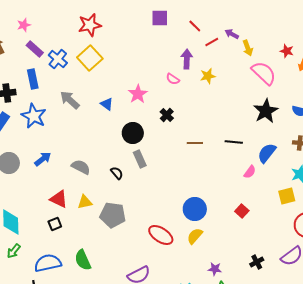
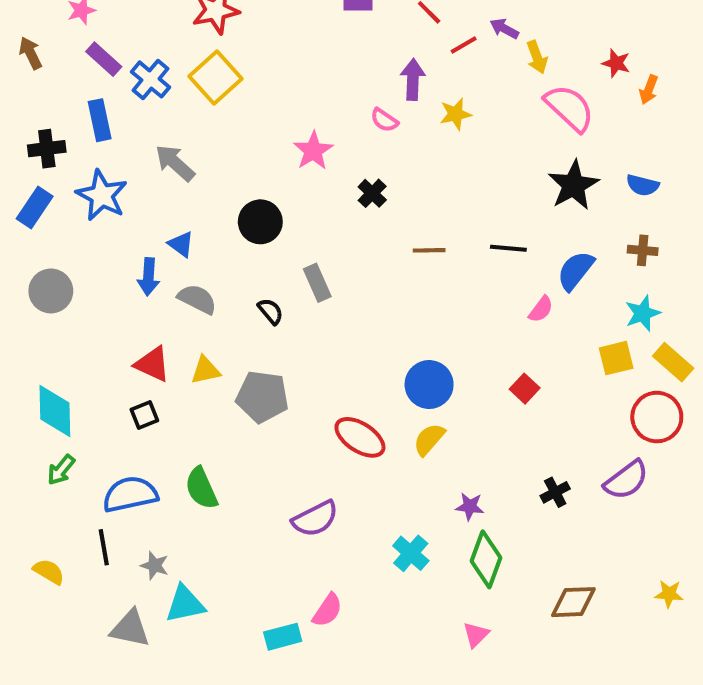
blue triangle: (107, 104) -> (181, 244), moved
black circle: (133, 133) -> (260, 222), moved
blue arrow: (43, 159) -> (148, 277), moved, turned 132

